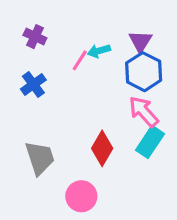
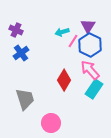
purple cross: (35, 37) -> (16, 30), moved
pink line: (80, 60) -> (73, 41), moved
red diamond: (102, 148) -> (64, 80), moved

